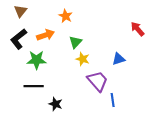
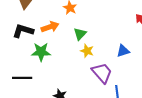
black L-shape: (19, 39) -> (23, 31), turned 55
black line: (34, 86) -> (22, 78), moved

